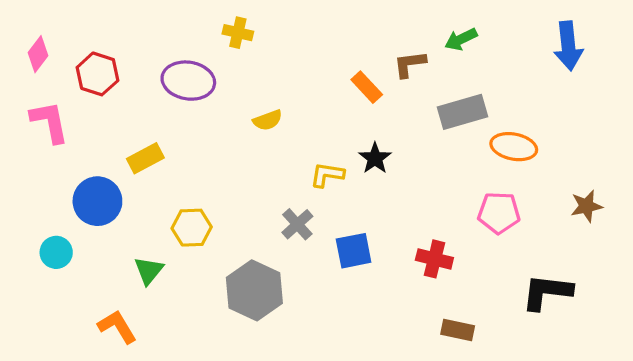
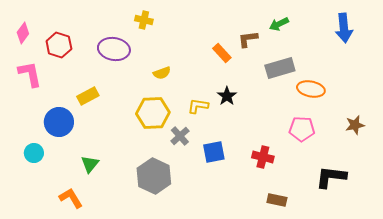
yellow hexagon: (192, 228) -> (153, 113), moved, size x1.4

